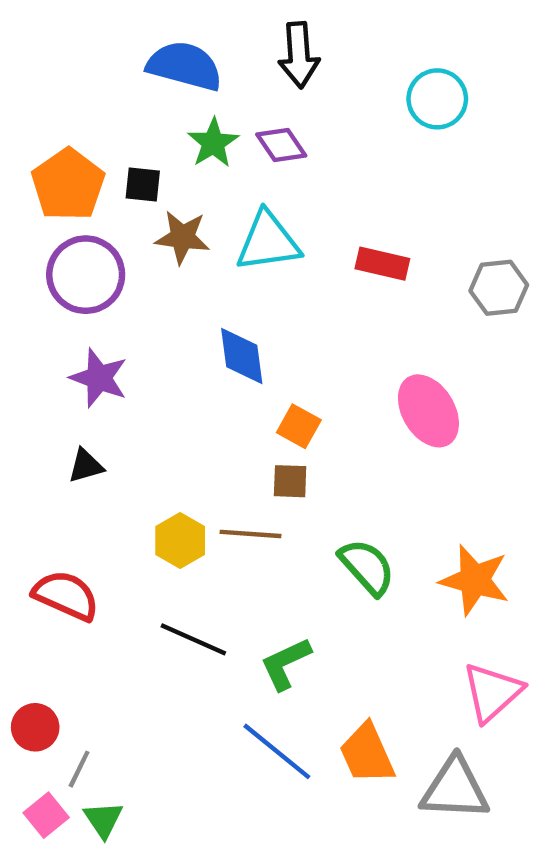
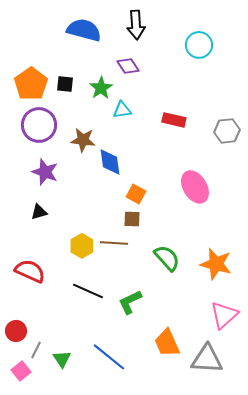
green star: (213, 143) -> (101, 88), moved
brown star: (182, 237) -> (83, 140), moved
cyan triangle: (268, 242) -> (122, 110), size x0.6
blue line: (277, 751) -> (109, 357), moved
green triangle: (103, 820) -> (62, 359), moved

